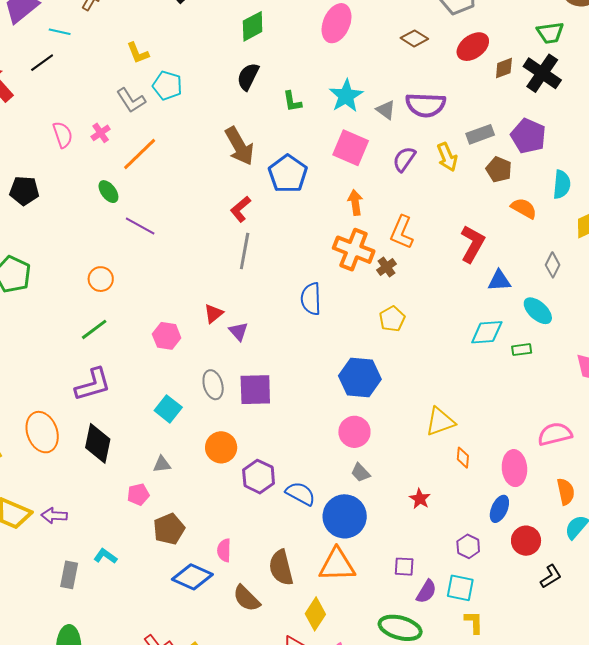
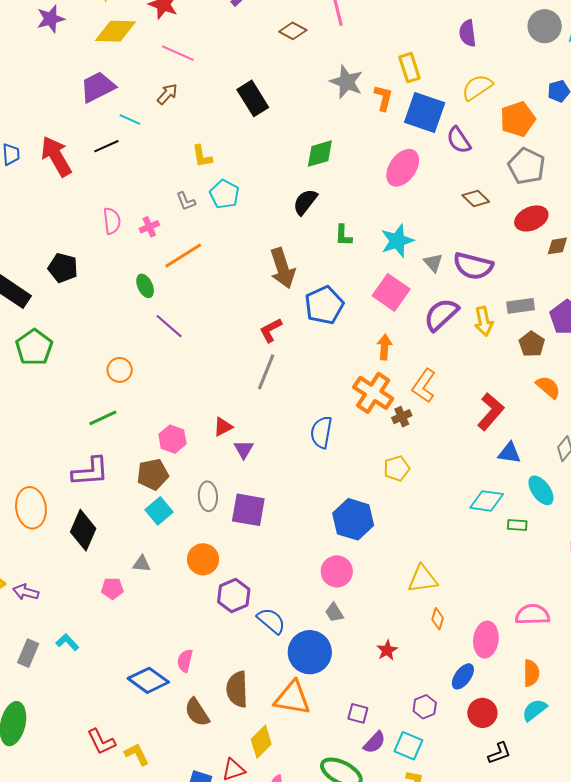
gray L-shape: (131, 100) -> (186, 201), size x0.7
purple semicircle: (404, 159) -> (441, 315), size x1.4
brown pentagon: (169, 529) -> (153, 474), moved

